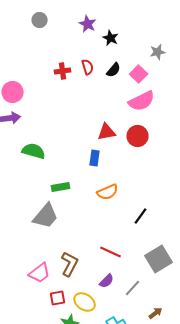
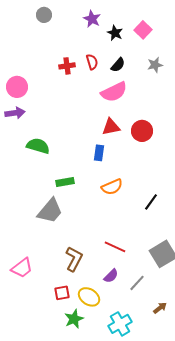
gray star: (158, 52) -> (155, 65), moved
pink square: (139, 74) -> (143, 30), moved
pink semicircle: (142, 101) -> (114, 92), moved
black line: (141, 216) -> (151, 202), moved
pink trapezoid: (40, 273) -> (22, 268), moved

